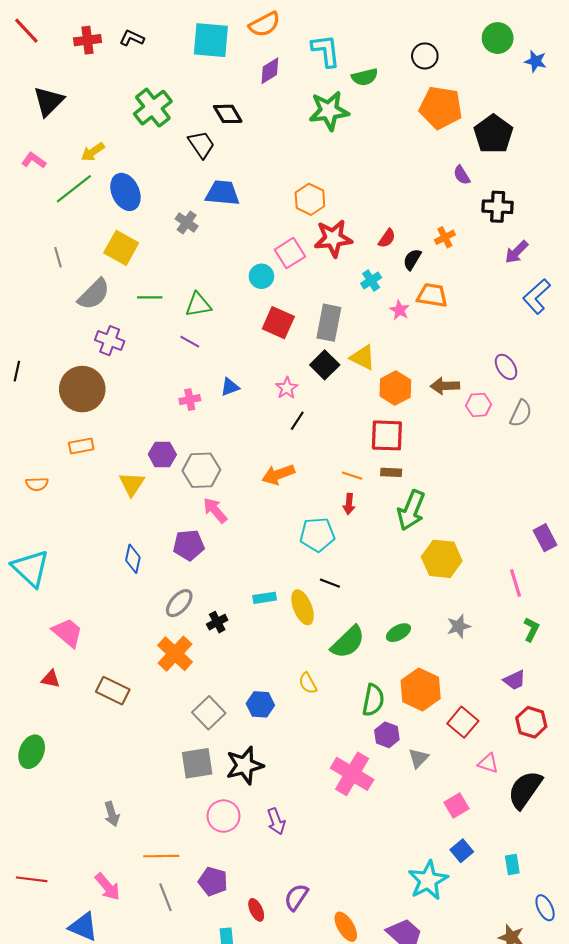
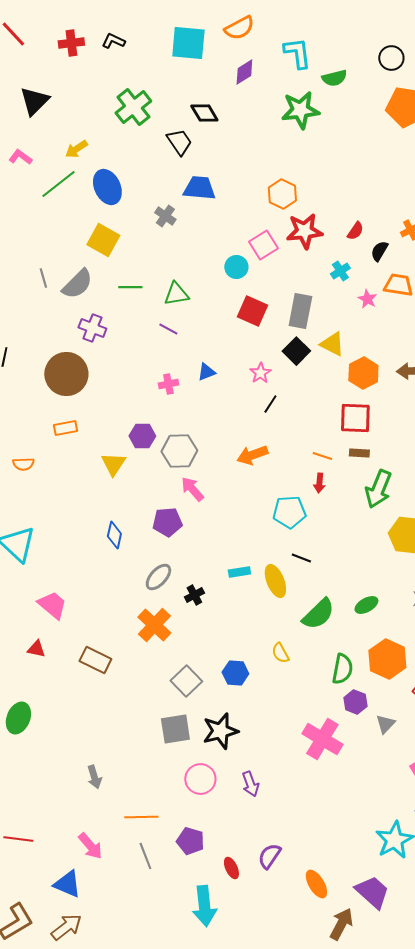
gray line: (58, 257) -> (43, 278), moved

